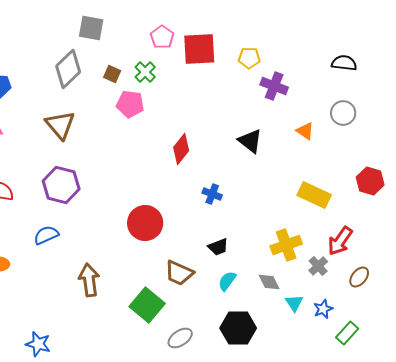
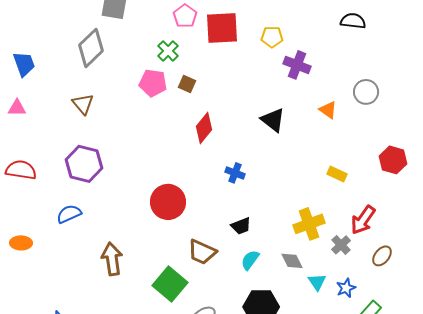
black semicircle: (344, 63) -> (353, 21), moved
brown square: (112, 74) -> (187, 84), moved
brown triangle: (60, 125) -> (83, 104), size x0.7
yellow rectangle: (314, 195) -> (337, 174), size x0.6

